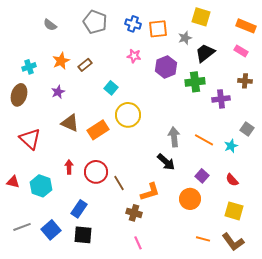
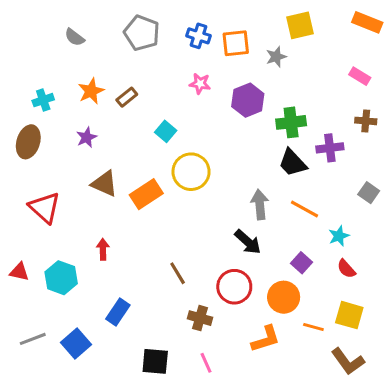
yellow square: (201, 17) -> (300, 25), turned -30
orange rectangle: (246, 26) -> (367, 22), moved
black trapezoid: (205, 53) -> (293, 163), moved, turned -95
cyan star: (231, 146) -> (339, 236), moved
red circle: (96, 172) -> (234, 287), moved
orange L-shape: (150, 192) -> (266, 339), moved
black square: (83, 235) -> (155, 361), moved
orange line: (203, 239) -> (313, 327), moved

